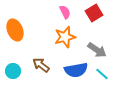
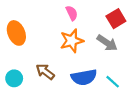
red square: (94, 13) -> (116, 19), moved
gray arrow: (97, 50) -> (107, 43), moved

